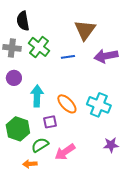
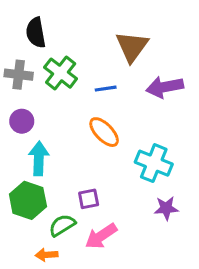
cyan arrow: (37, 96) -> (39, 158), moved
orange ellipse: (67, 104) -> (104, 132), moved
purple square: (50, 122) -> (89, 199), moved
purple star: (111, 145) -> (166, 208), moved

